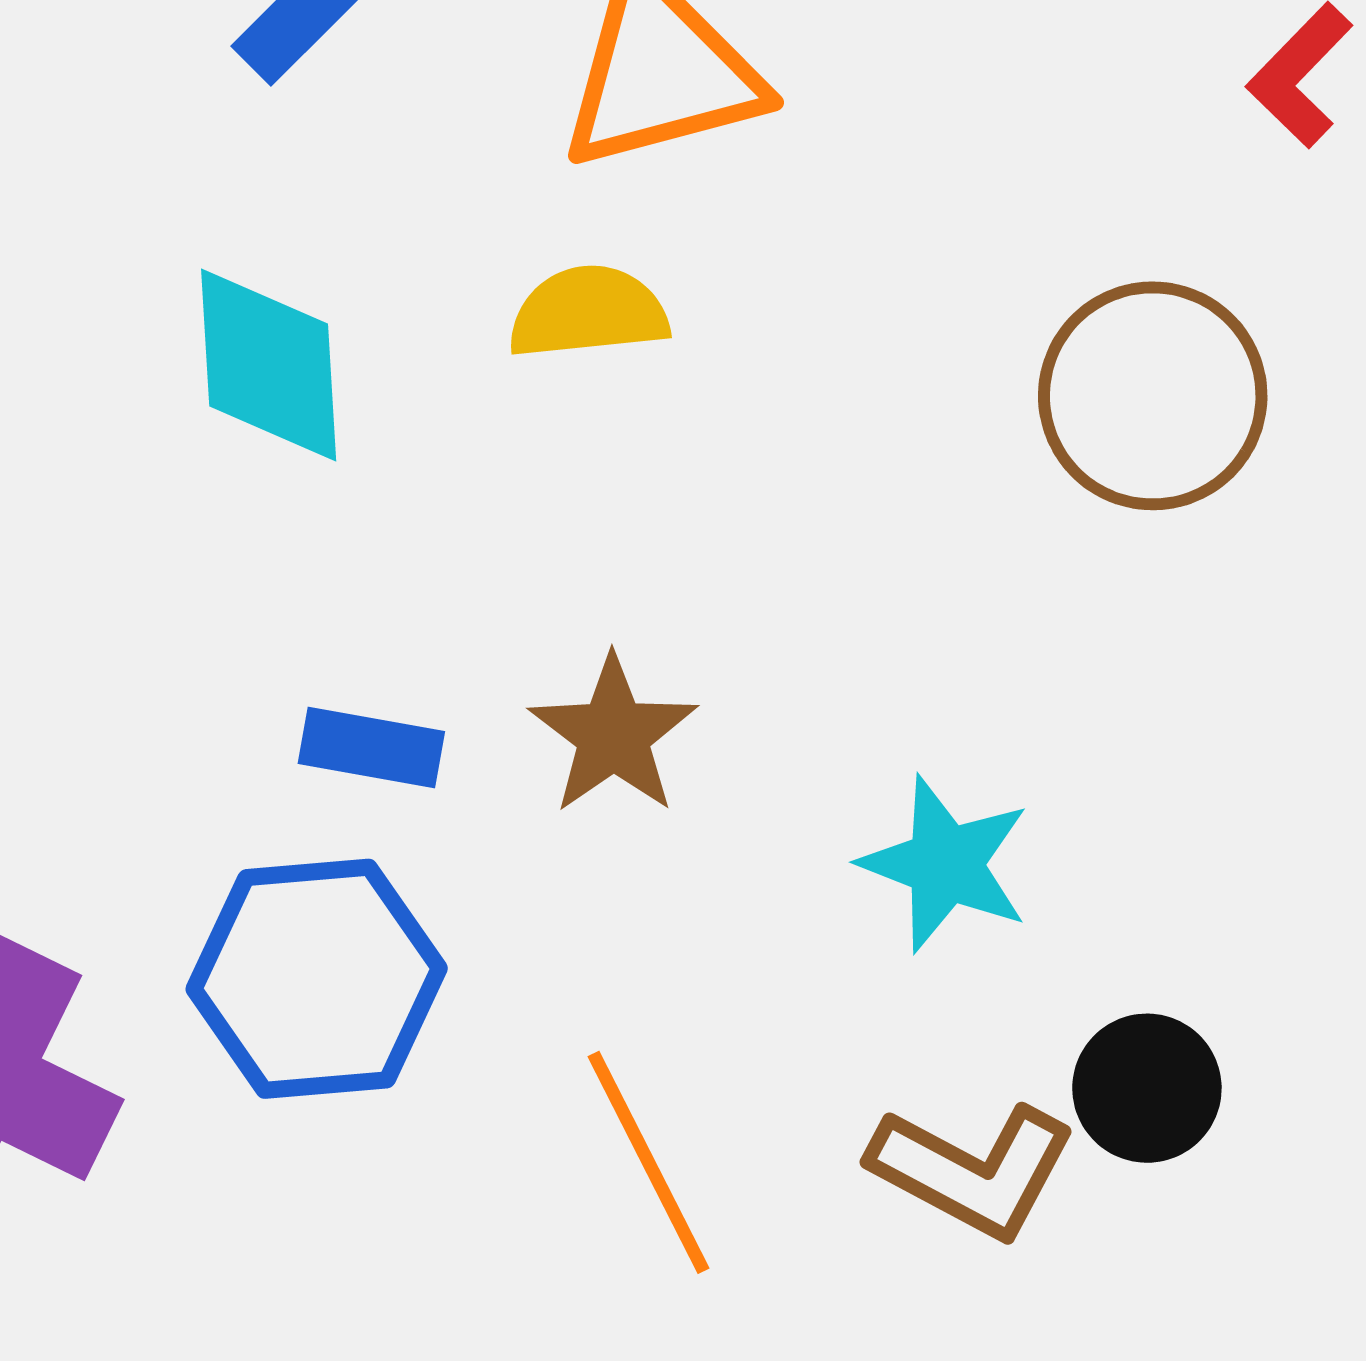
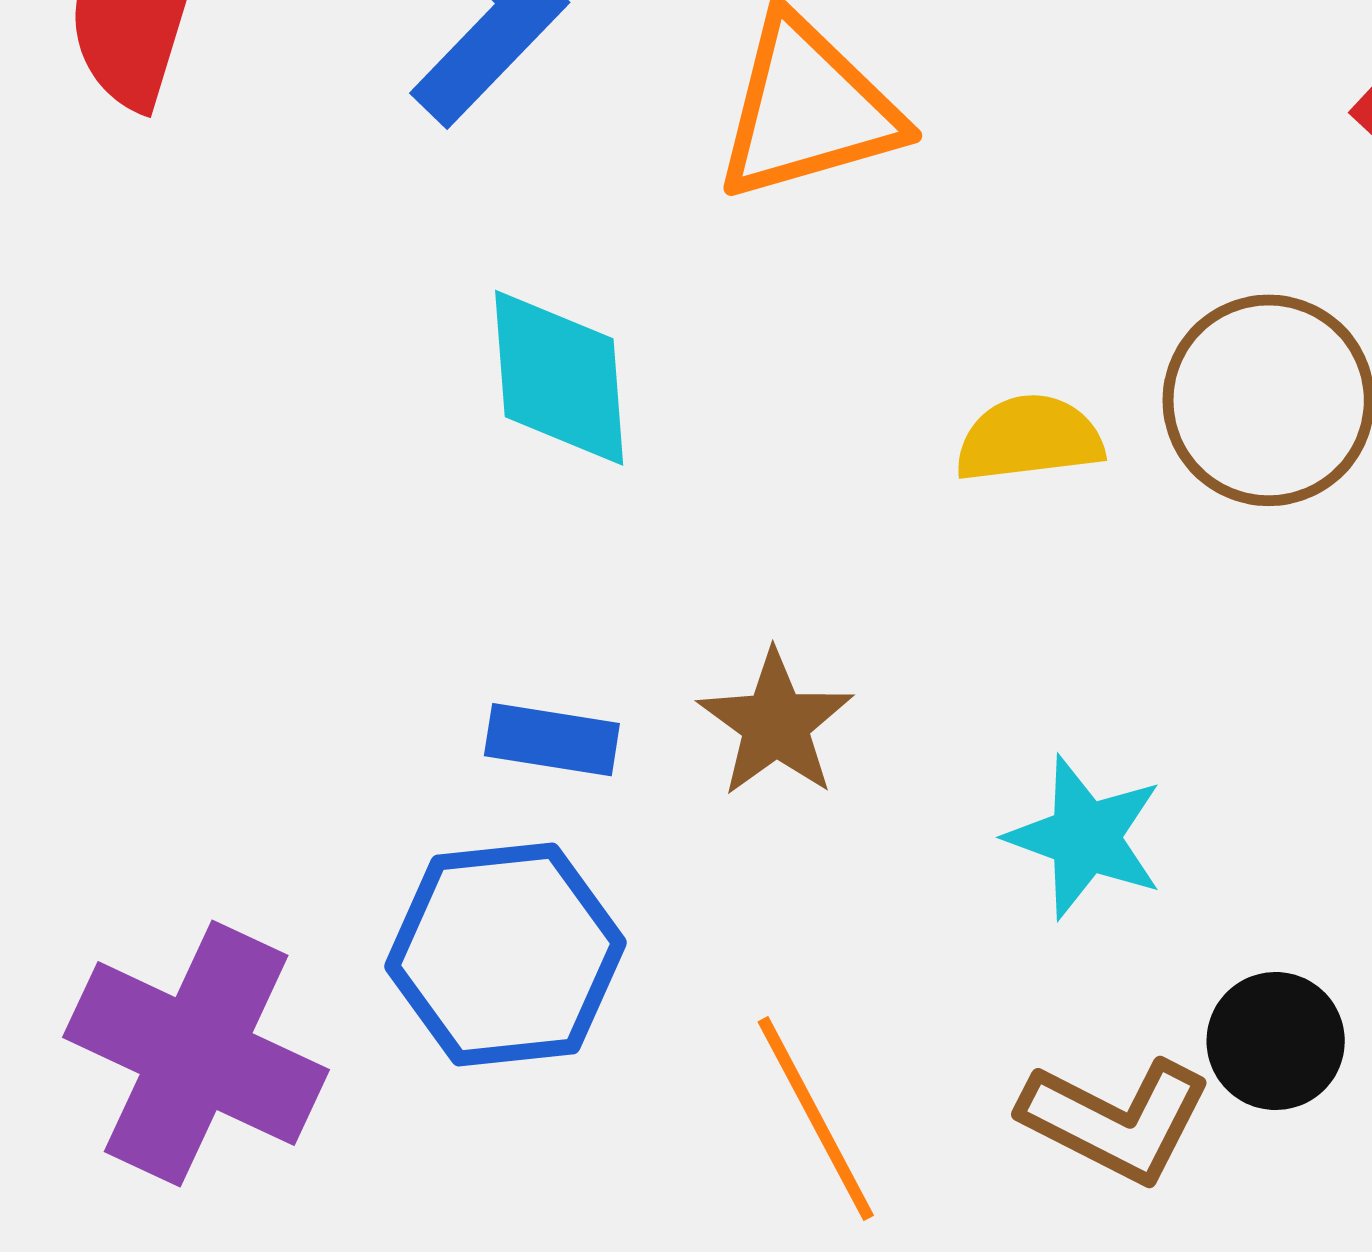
yellow semicircle: (588, 312) -> (1029, 438), moved
cyan diamond: (269, 365) -> (559, 378), moved

